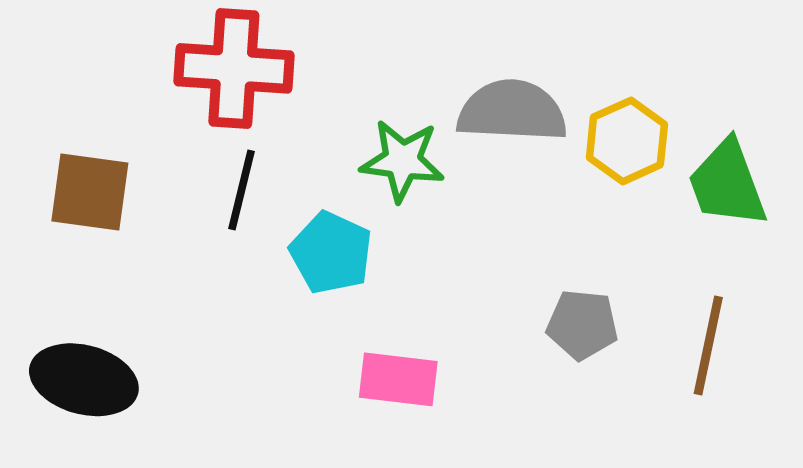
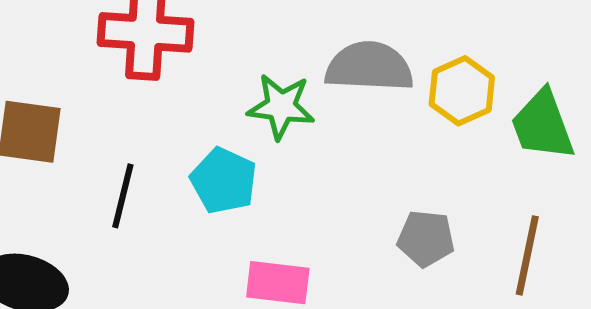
black line: (241, 190) -> (123, 196), moved

